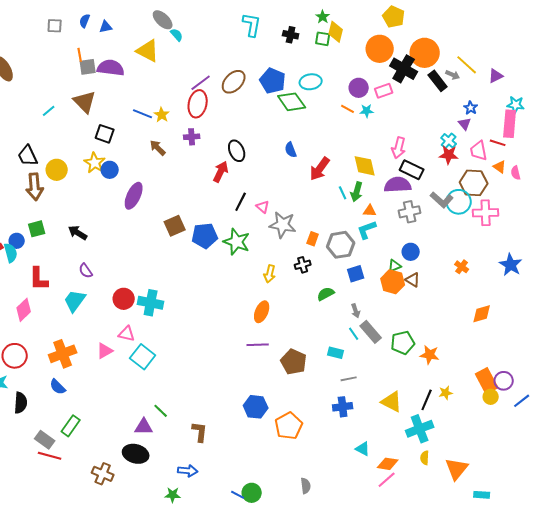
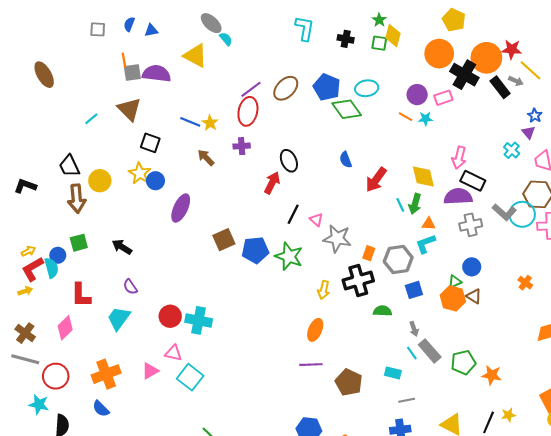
red star: (449, 155) -> (512, 49), moved
black cross: (303, 265) -> (358, 281), size x1.8
green semicircle: (326, 294) -> (382, 311), turned 30

